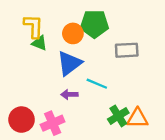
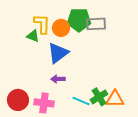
yellow L-shape: (33, 26) -> (42, 24), moved
gray rectangle: (127, 50) -> (96, 24), moved
cyan line: (97, 84) -> (81, 101), moved
pink cross: (53, 123) -> (44, 103), turned 30

